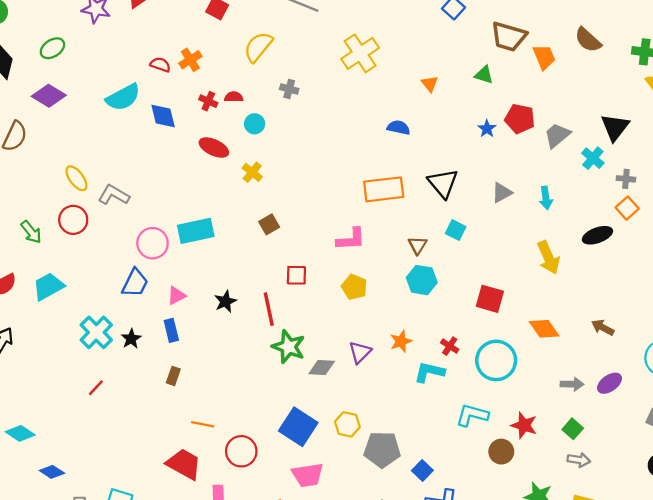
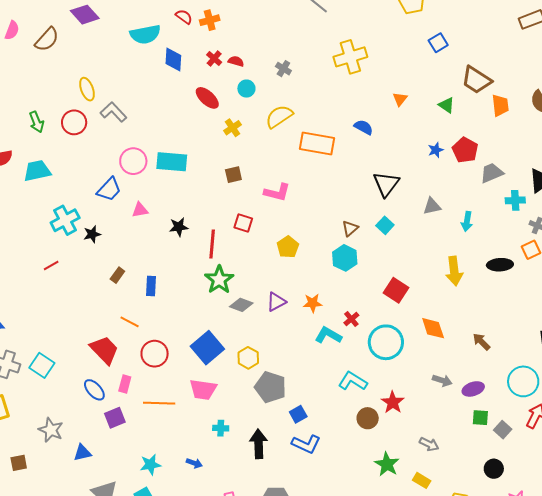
yellow semicircle: (258, 47) -> (279, 117), moved
cyan cross: (593, 158) -> (515, 200), turned 30
orange rectangle: (384, 189) -> (317, 143), moved
pink L-shape: (351, 239) -> (277, 192), moved
blue rectangle: (171, 330) -> (151, 286), moved
green square: (573, 429) -> (480, 418), moved, turned 36

